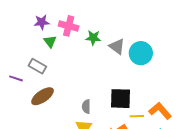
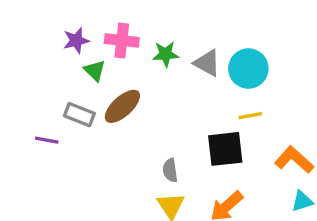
brown ellipse: (42, 96) -> (122, 106), moved
yellow line: (137, 116) -> (250, 116), moved

